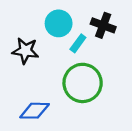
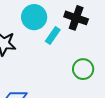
green circle: (83, 83) -> (83, 69), moved, size x0.6

